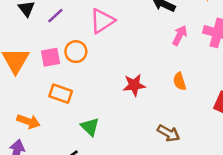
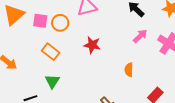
red star: (134, 85) -> (92, 45), moved
orange rectangle: (61, 94) -> (51, 52), moved

